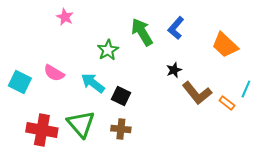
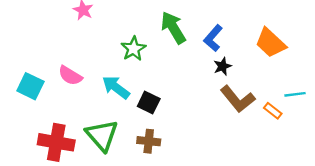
blue L-shape: (176, 28) -> (213, 38), moved
black star: (174, 70) -> (222, 66), moved
cyan line: (246, 89) -> (295, 94), turned 60

